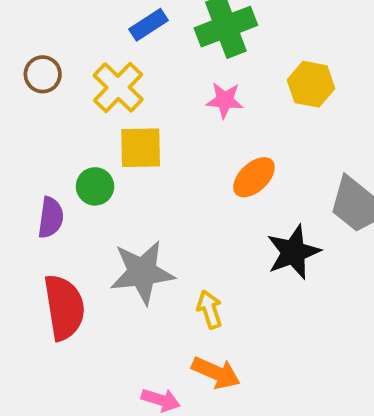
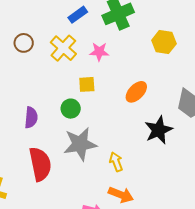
pink star: (225, 100) -> (99, 52), moved
yellow square: (141, 148) -> (87, 84), moved, size x0.7
green circle: (95, 186) -> (71, 109), moved

